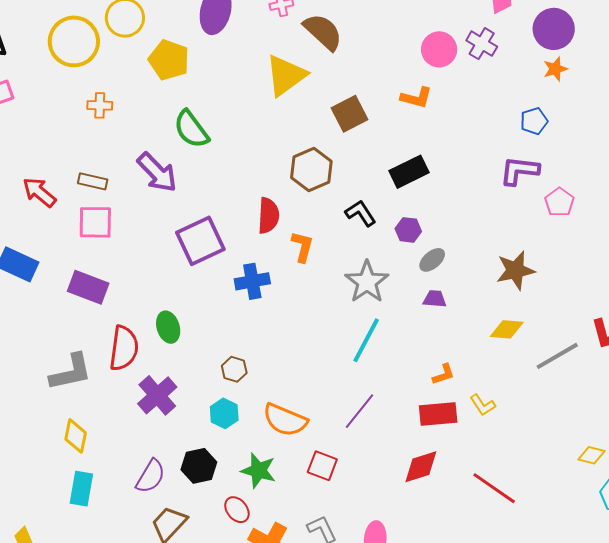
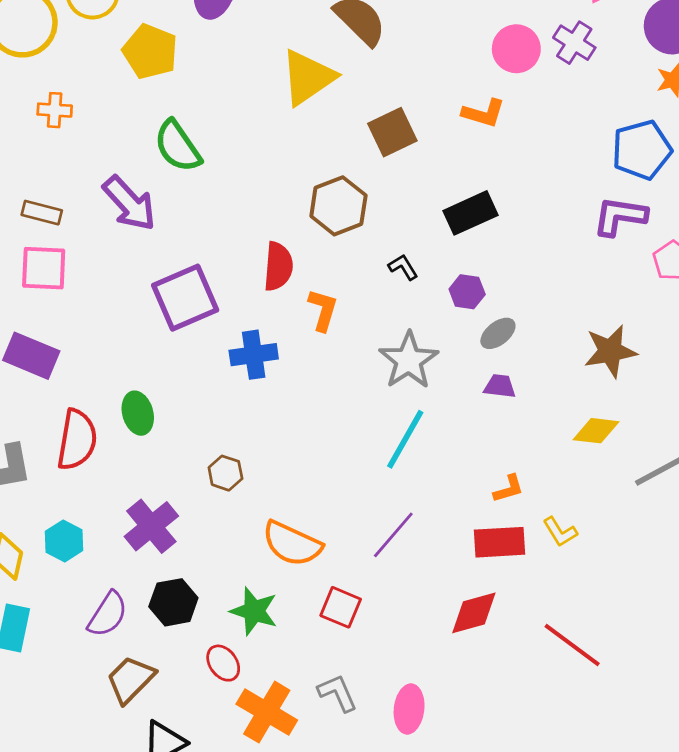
blue pentagon: (534, 121) -> (642, 150), size x1.6
black L-shape: (361, 213) -> (403, 267), size x0.7
purple cross: (157, 395) -> (151, 526), moved
cyan hexagon: (224, 413) -> (64, 541), moved

